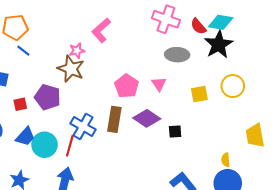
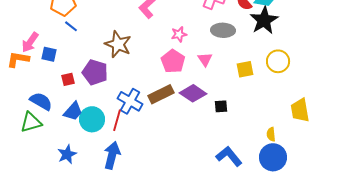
pink star: (77, 51) -> (179, 34), moved
brown rectangle: (114, 119) -> (161, 94), turned 55

